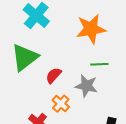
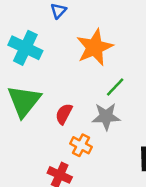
green line: (99, 64) -> (115, 87), turned -30

